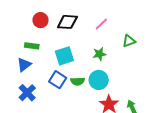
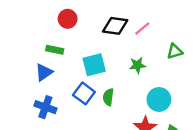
black diamond: (67, 22) -> (115, 26), moved
cyan circle: (99, 80) -> (159, 99), moved
green semicircle: (78, 81) -> (108, 97), turned 96
blue cross: (27, 93) -> (45, 107), turned -30

